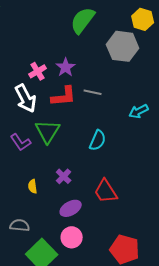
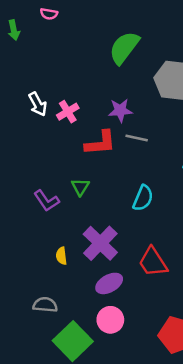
purple star: (66, 67) -> (120, 110), moved, turned 30
white arrow: (26, 98) -> (38, 104), moved, size x0.7
green triangle: (48, 131) -> (80, 187), size x0.6
purple cross: (64, 176) -> (100, 243), size x1.8

